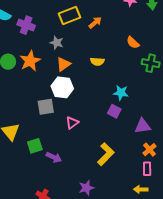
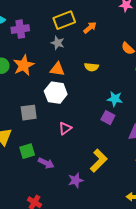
purple cross: (26, 25) -> (20, 29), turned -30
gray star: (57, 43) -> (58, 43), moved
orange triangle: (63, 64) -> (57, 69), turned 42
gray square: (46, 107) -> (29, 113), moved
purple star: (86, 188) -> (76, 180), moved

